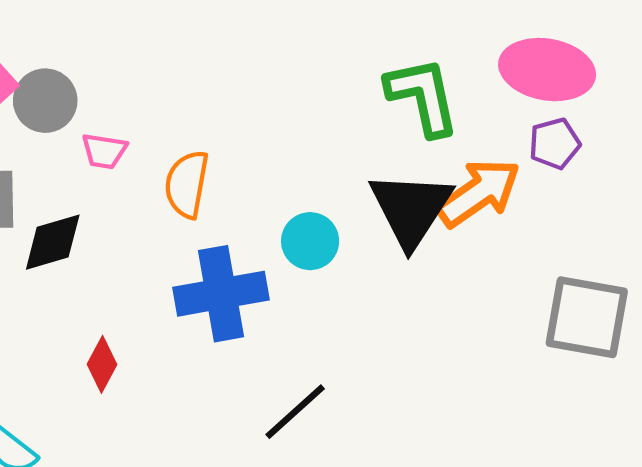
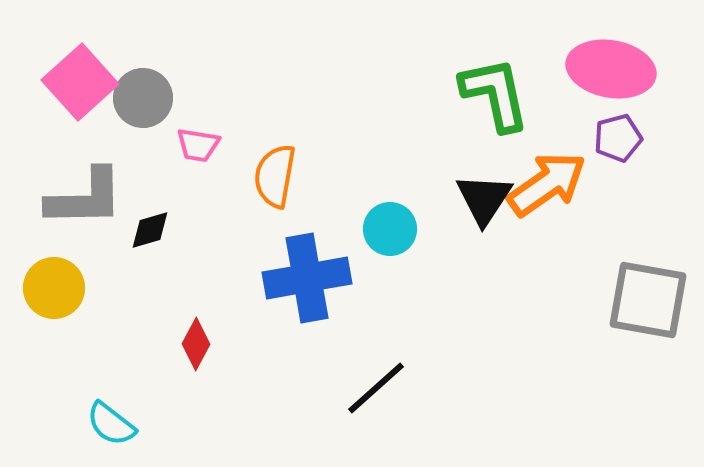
black triangle: (411, 209) -> (484, 199), size x0.7
black diamond: (53, 242) -> (150, 230), size x0.7

